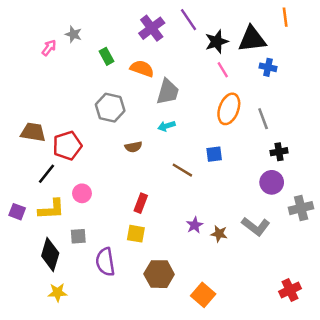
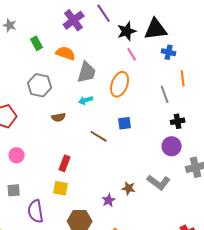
orange line: (285, 17) -> (183, 78), moved
orange ellipse: (229, 109) -> (120, 84), moved
purple star: (195, 225) -> (109, 200), moved

